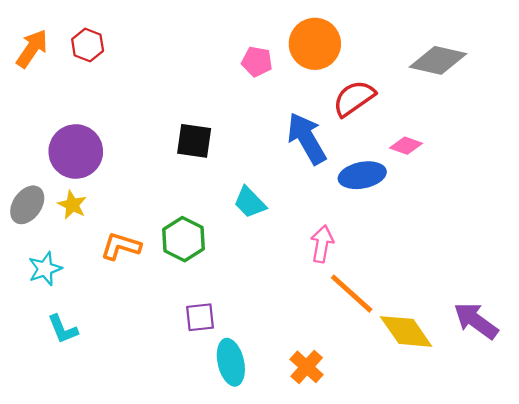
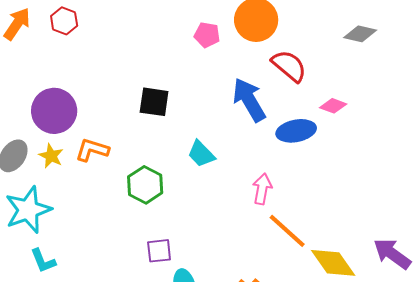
gray diamond: (438, 60) -> (360, 34), size x0.7
red semicircle: (354, 98) -> (289, 66), turned 75
orange L-shape: (121, 246) -> (92, 150), moved
cyan star: (45, 269) -> (28, 210), size x1.6

